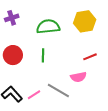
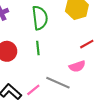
green semicircle: (48, 27) -> (40, 18), turned 95

